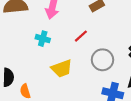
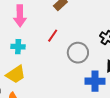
yellow trapezoid: (62, 68) -> (16, 74), moved

